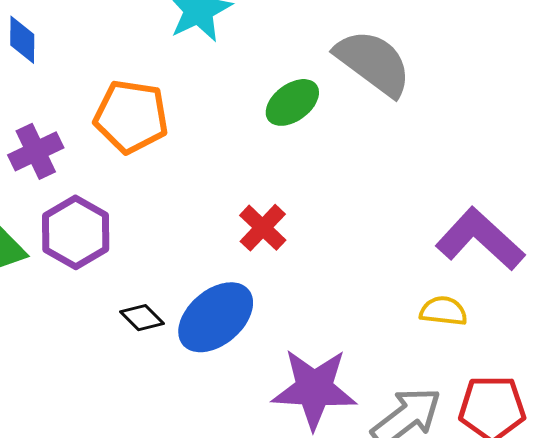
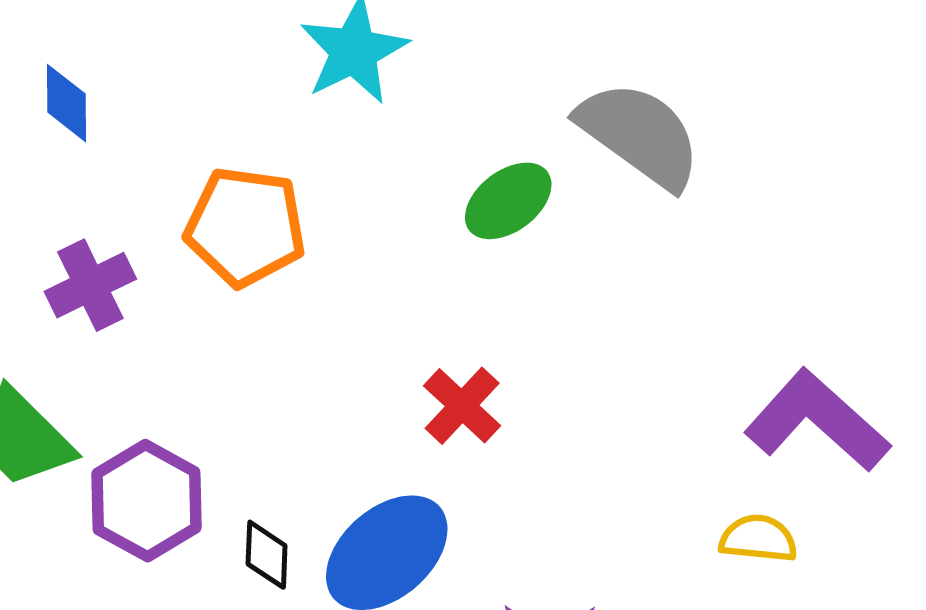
purple hexagon: (76, 232) -> (147, 501), moved
black diamond: (142, 318) -> (267, 555), turned 48

